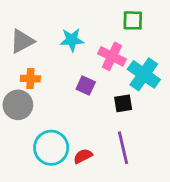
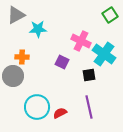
green square: (133, 20) -> (110, 15), moved, turned -35
cyan star: (72, 40) -> (38, 29), moved
gray triangle: (22, 41) -> (16, 15), moved

